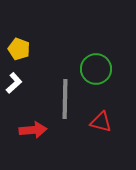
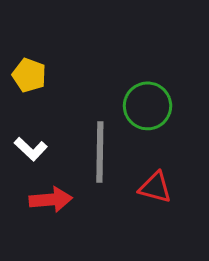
white L-shape: (14, 83) -> (31, 149), moved, turned 85

